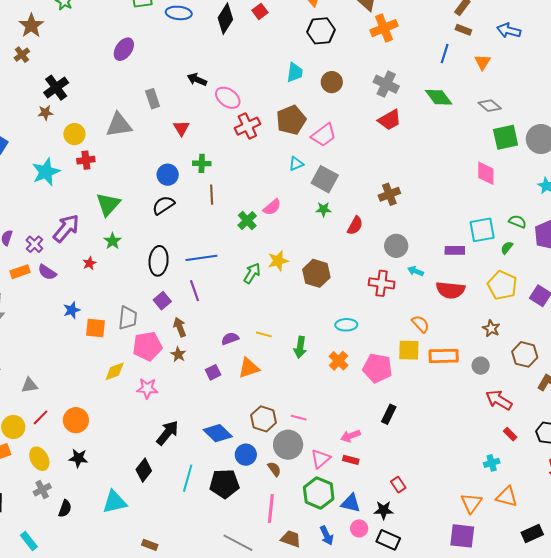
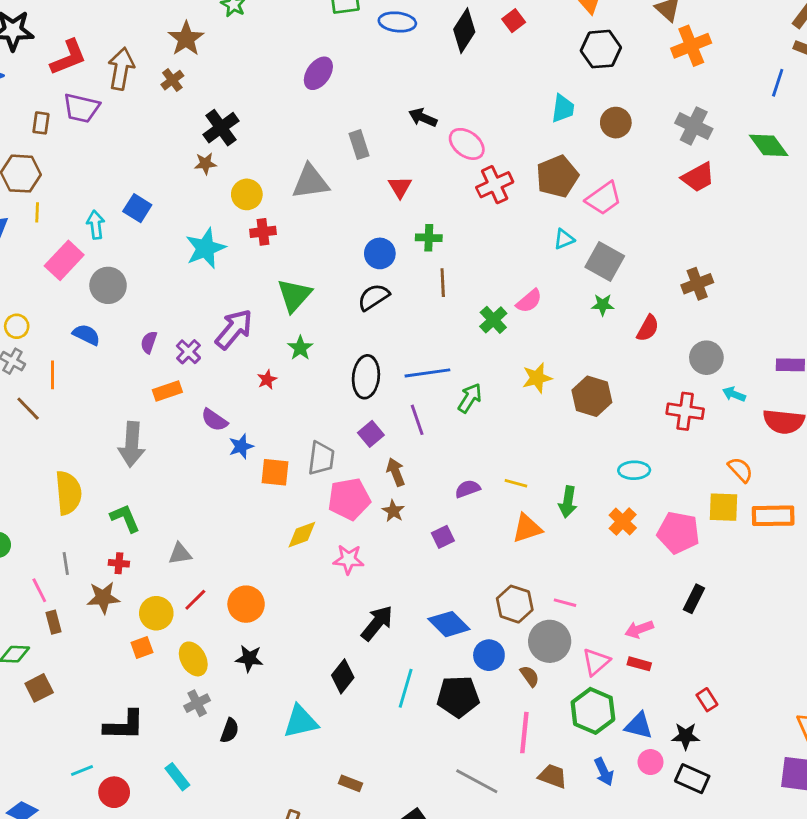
purple semicircle: (47, 272) -> (214, 420), moved
green arrow: (252, 273) -> (470, 398), moved
orange triangle: (249, 368) -> (527, 528), moved

